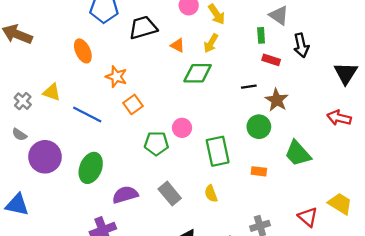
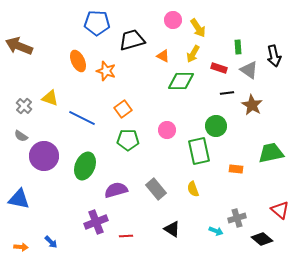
gray triangle: (279, 15) -> (249, 70), moved
red rectangle: (271, 60) -> (219, 68), moved
orange star: (116, 77) -> (106, 71), moved
green circle: (259, 127) -> (216, 126), moved
green pentagon: (156, 143) -> (128, 140), moved
green trapezoid: (298, 153) -> (271, 153), turned 120

